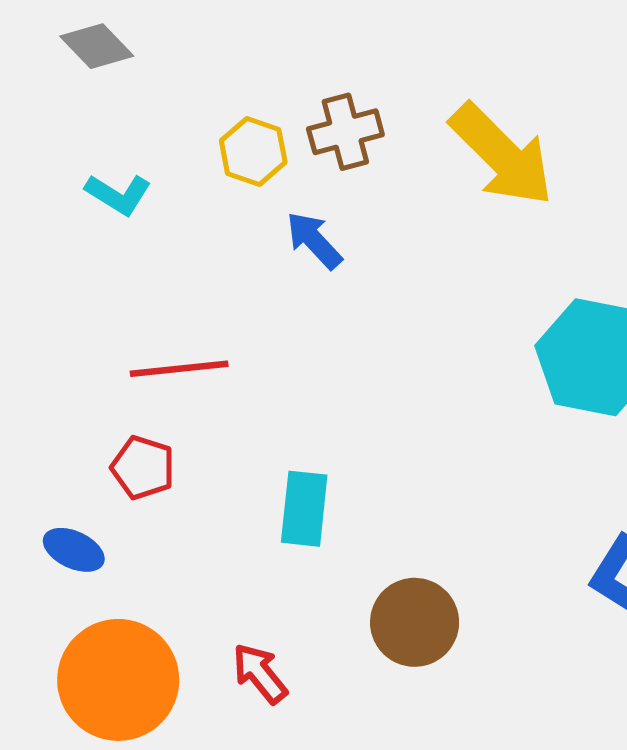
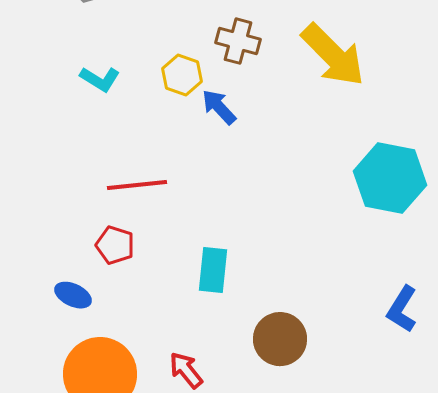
brown cross: (345, 132) -> (238, 41), turned 30
yellow hexagon: (253, 151) -> (182, 75), moved

